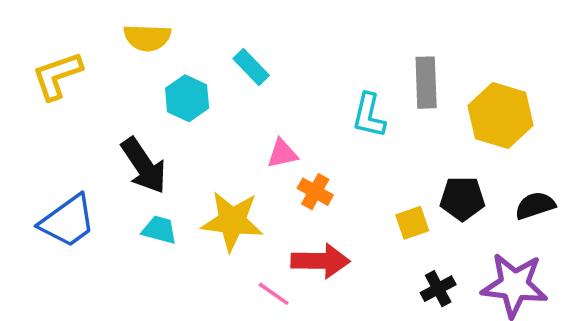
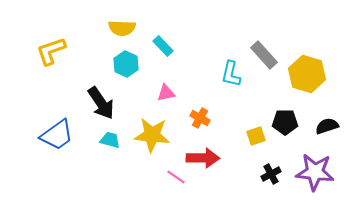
yellow semicircle: (147, 38) -> (122, 28), moved
gray rectangle: (426, 83) -> (264, 55), turned -40
pink triangle: (282, 154) -> (166, 93), moved

